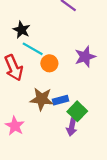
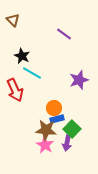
orange circle: (49, 63) -> (54, 108), moved
brown star: (42, 99) -> (46, 130), moved
pink star: (15, 126) -> (45, 145), moved

